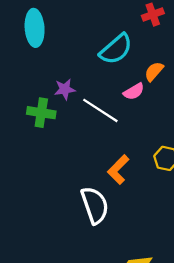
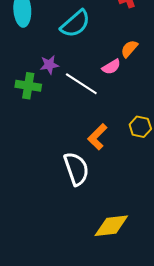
cyan semicircle: (116, 49) -> (75, 24), moved

